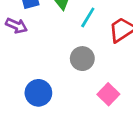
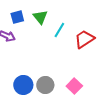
gray circle: (82, 59) -> (45, 85), moved

